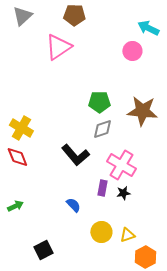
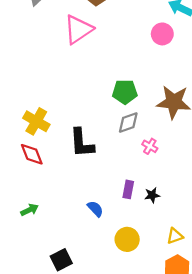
black L-shape: (75, 155) -> (82, 143), moved, turned 36
pink cross: (121, 165) -> (150, 146), moved, size x0.5
yellow triangle: (127, 235) -> (175, 236), moved

